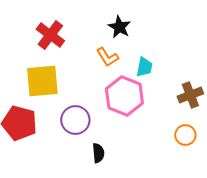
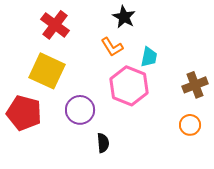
yellow square: (42, 81) -> (47, 71), turned 30

